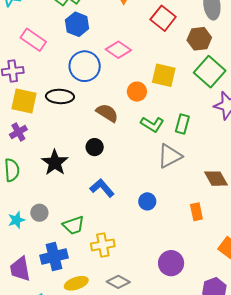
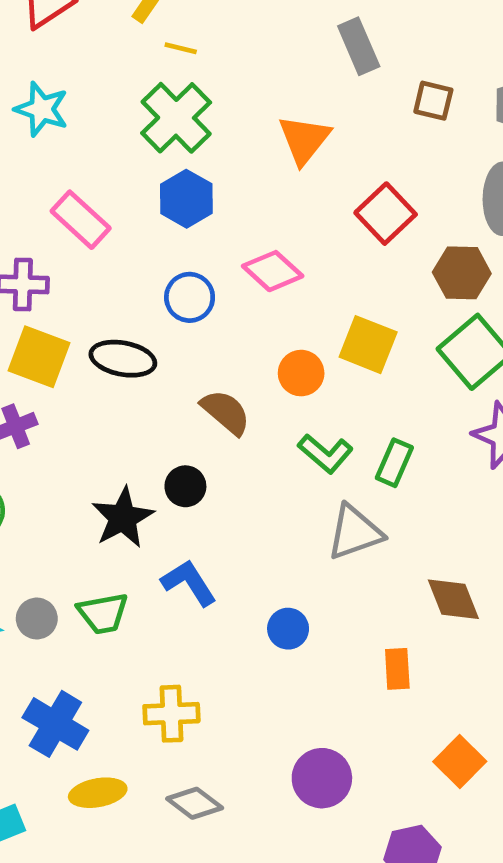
blue circle: (85, 66) -> (190, 297), size x0.7
black star: (55, 163) -> (123, 518), moved
green trapezoid: (74, 225) -> (103, 613), moved
blue cross: (54, 257) -> (55, 724), turned 36

